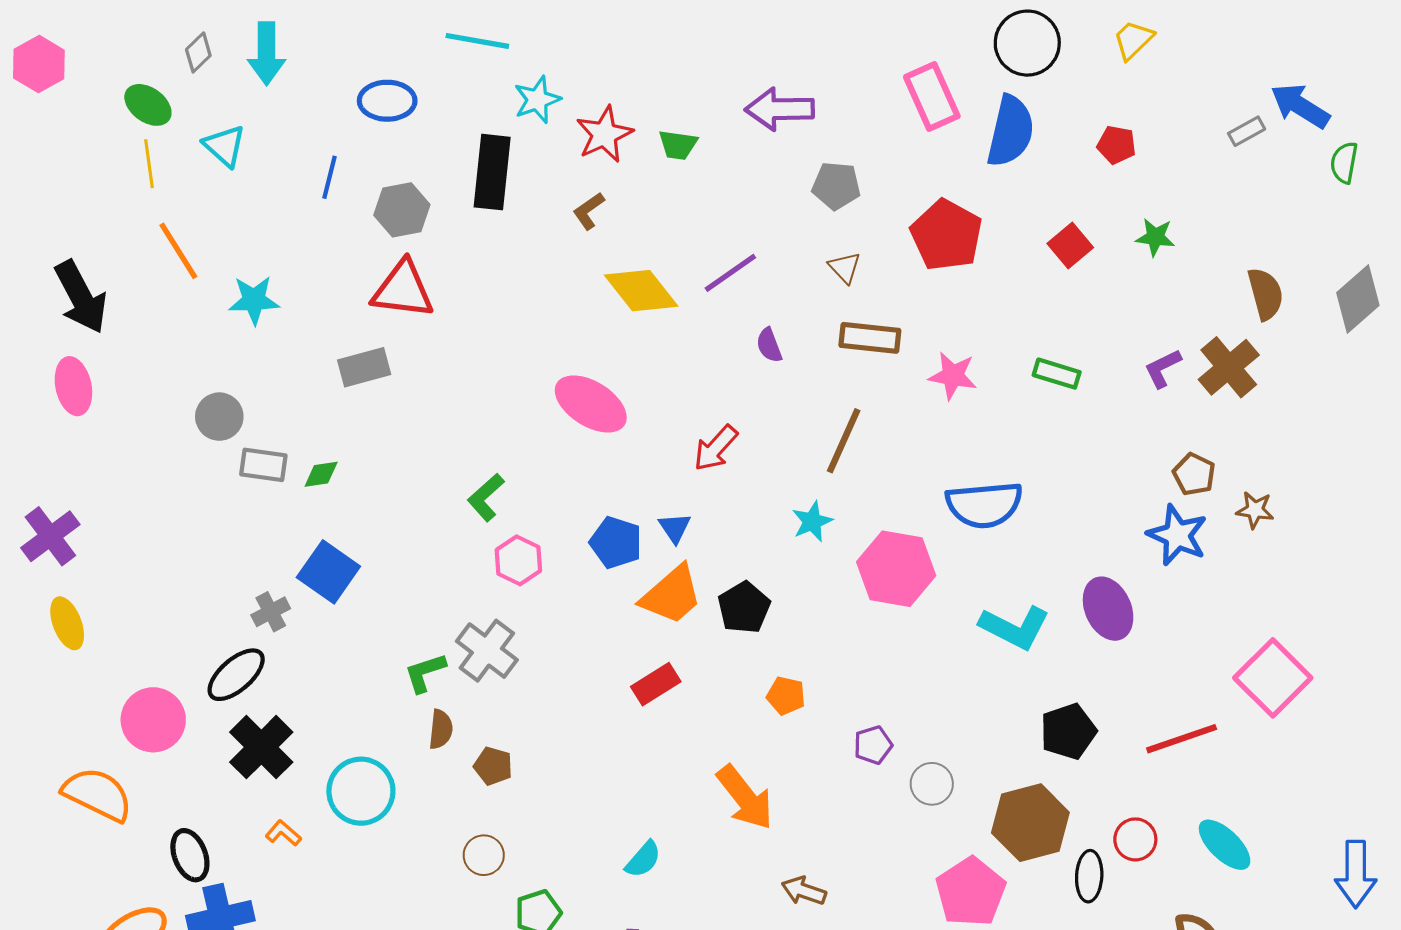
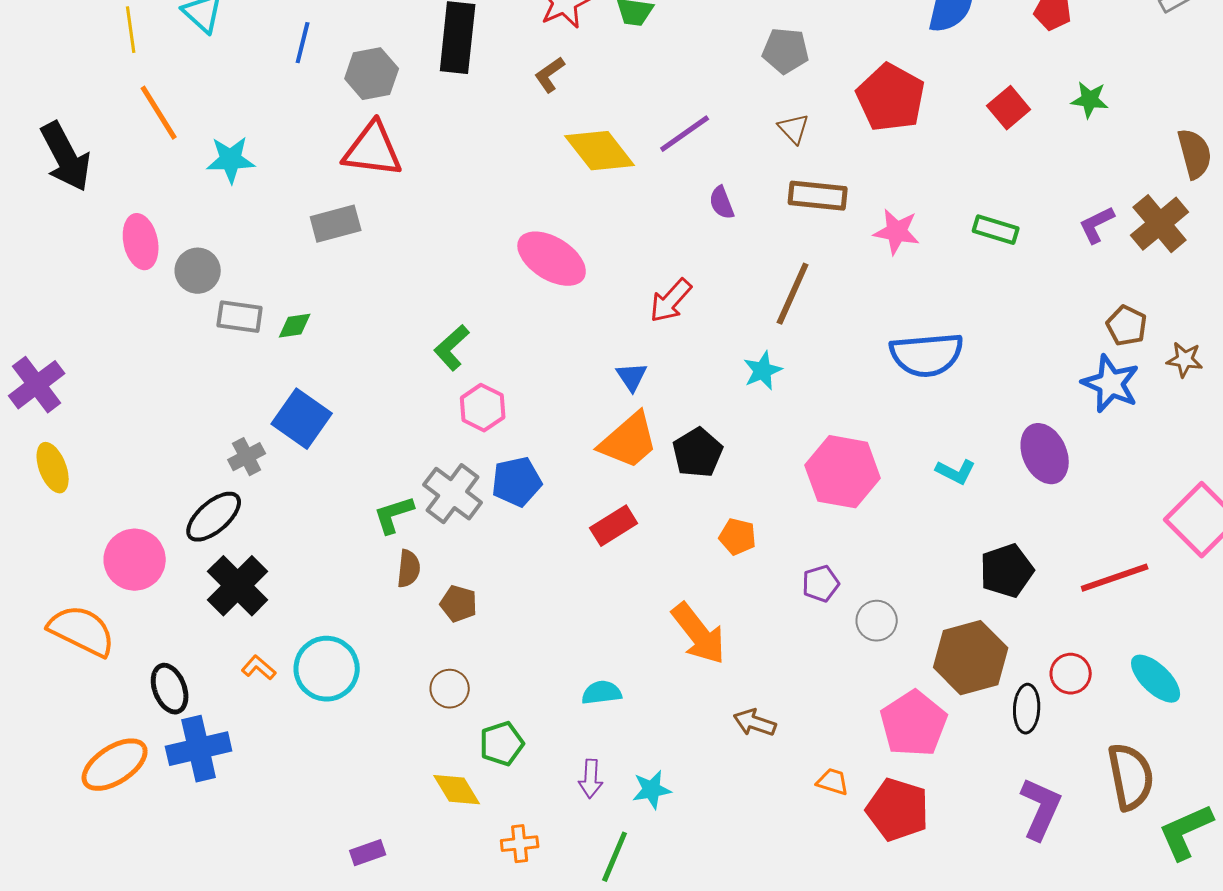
pink ellipse: (73, 386) -> (141, 242), moved
blue pentagon: (616, 542) -> (517, 482), moved, turned -30
pink hexagon: (896, 569) -> (843, 472), moved
cyan L-shape: (1015, 627) -> (956, 472), size x0.6
cyan circle: (361, 791) -> (327, 669), moved
cyan semicircle: (643, 859) -> (602, 693), turned -138

